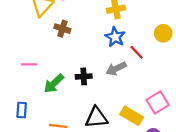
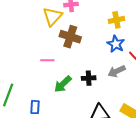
brown cross: (62, 29) -> (70, 37), size x1.5
pink line: (29, 64) -> (47, 60), moved

